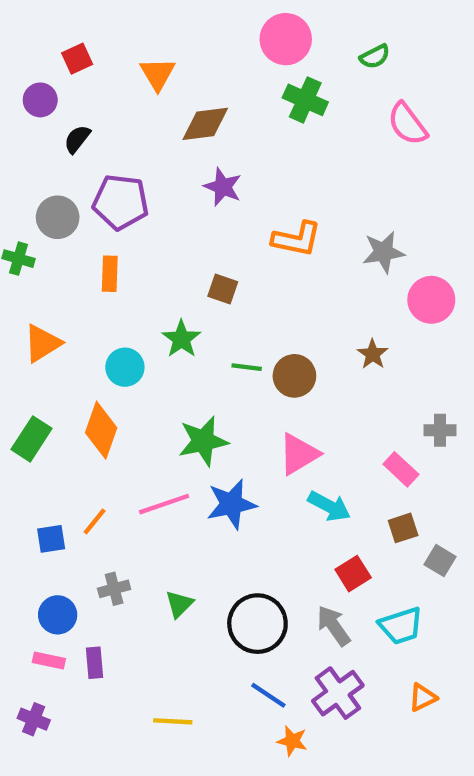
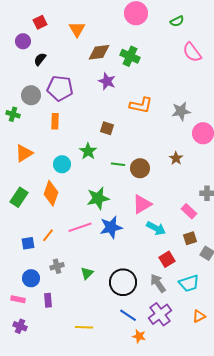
green cross: (305, 100) -> (130, 56), moved
pink rectangle: (49, 661) -> (18, 299), moved

